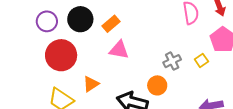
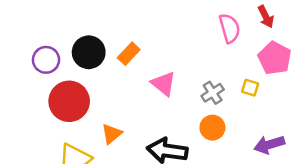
pink triangle: (119, 50) -> (164, 84), moved, turned 35
yellow square: (201, 60) -> (250, 88), turned -32
orange circle: (157, 85) -> (212, 128), moved

